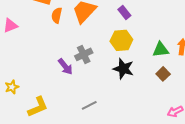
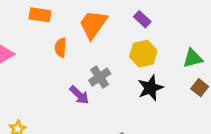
orange semicircle: (57, 15) -> (61, 47), moved
black star: (123, 69) -> (150, 88), turned -30

